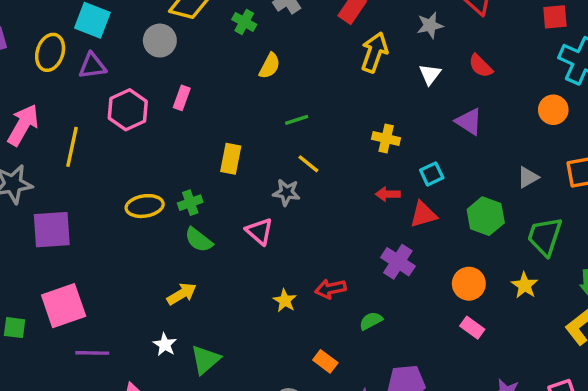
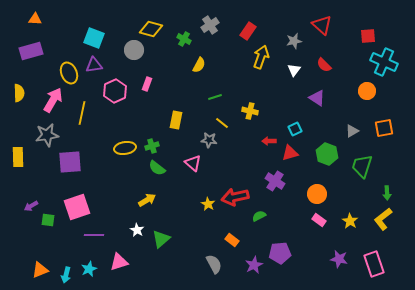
yellow ellipse: (50, 52) -> (69, 73), moved, turned -40
yellow cross: (386, 138) -> (250, 111), moved
yellow star: (525, 285) -> (350, 221), moved
red arrow: (330, 289) -> (235, 197), size x1.5

